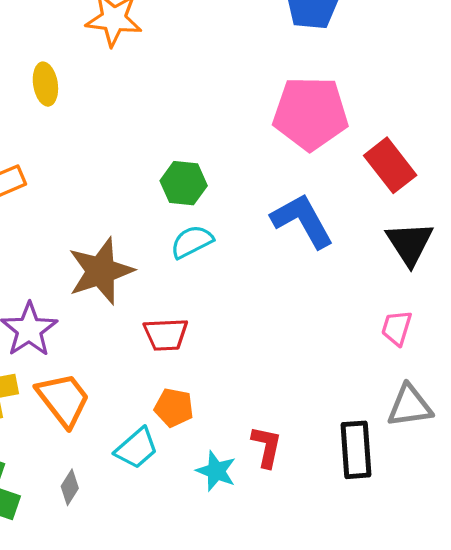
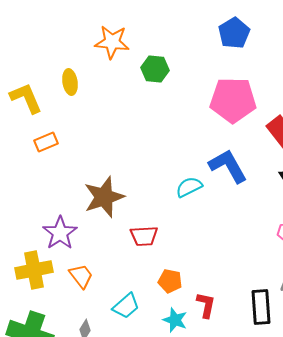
green hexagon: (184, 183) -> (155, 69), moved
cyan semicircle: (192, 242) -> (189, 187), moved
orange trapezoid: (63, 399) -> (81, 276), size x0.7
orange pentagon: (174, 408) -> (170, 281), moved

